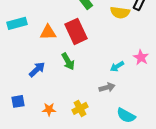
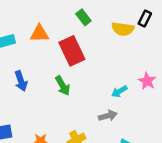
orange triangle: (48, 32) -> (39, 34), moved
blue arrow: (37, 69) -> (21, 81), moved, turned 114

